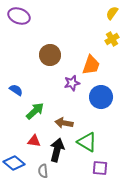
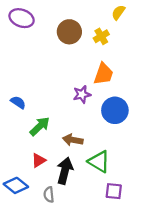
yellow semicircle: (112, 13) -> (118, 12), moved
yellow cross: (112, 39) -> (101, 36), moved
brown circle: (50, 55) -> (69, 32), moved
red triangle: (34, 141) -> (39, 160), turned -40

